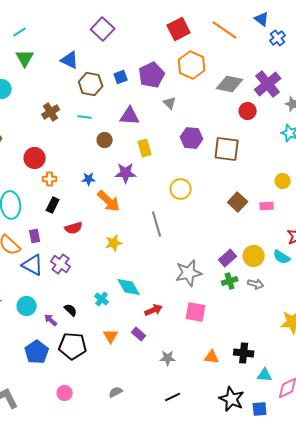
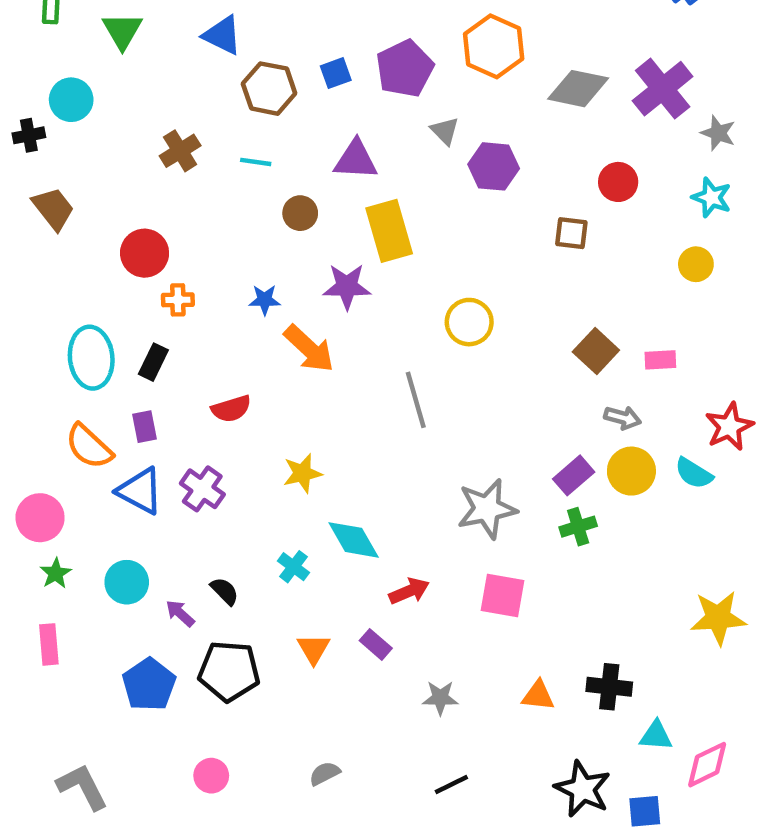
red circle: (248, 111) -> (618, 182), moved
purple hexagon: (192, 138) -> (494, 166), moved
yellow rectangle: (145, 148) -> (389, 231), size x1.5
brown square: (227, 149) -> (571, 233), size x0.6
yellow circle: (283, 181) -> (696, 264), moved
black rectangle: (53, 205) -> (153, 362), moved
yellow star: (114, 243) -> (302, 473), moved
gray arrow: (256, 284) -> (623, 418), moved

